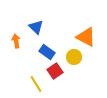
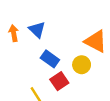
orange arrow: (16, 41) -> (14, 33), moved

